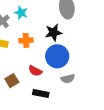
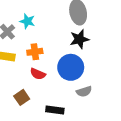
black star: (54, 32) -> (79, 39), moved
red semicircle: (35, 71) -> (38, 74), moved

